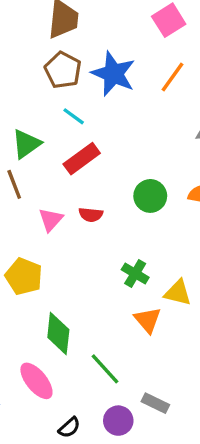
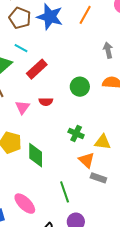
cyan line: (74, 116) -> (21, 48), moved
green diamond: (58, 334) -> (36, 155), moved
green line: (105, 369) -> (65, 192), turned 30
gray rectangle: (155, 403) -> (98, 178), moved

